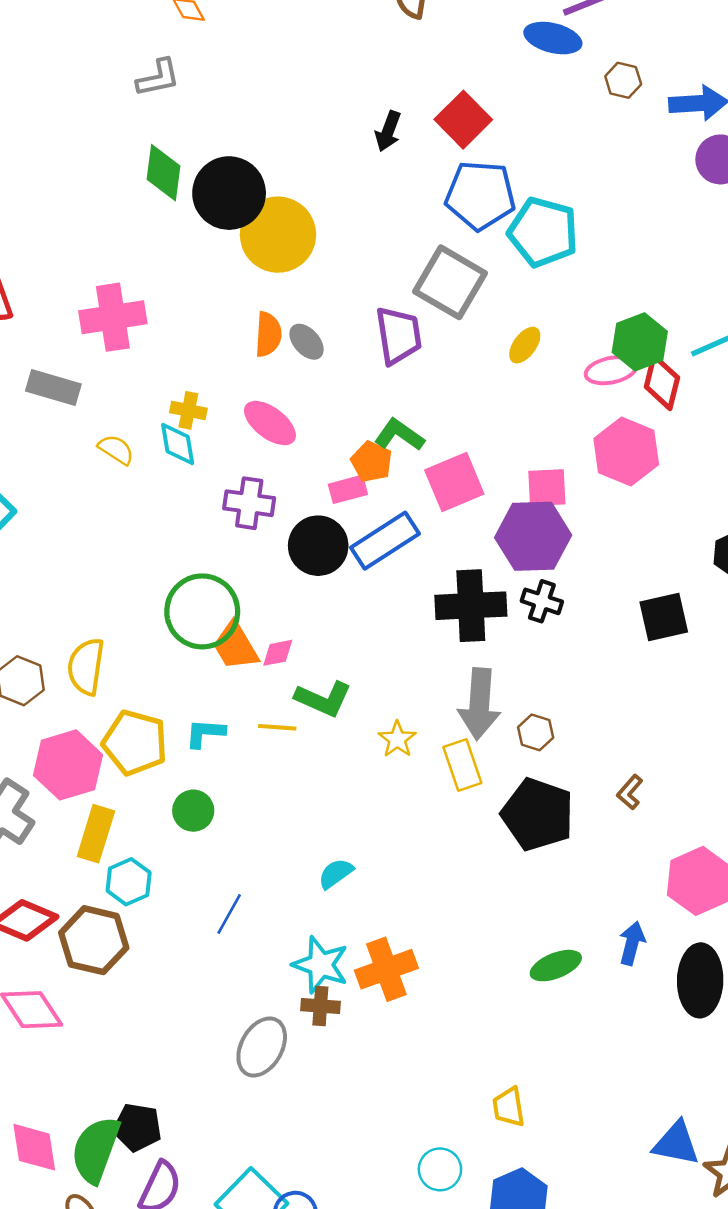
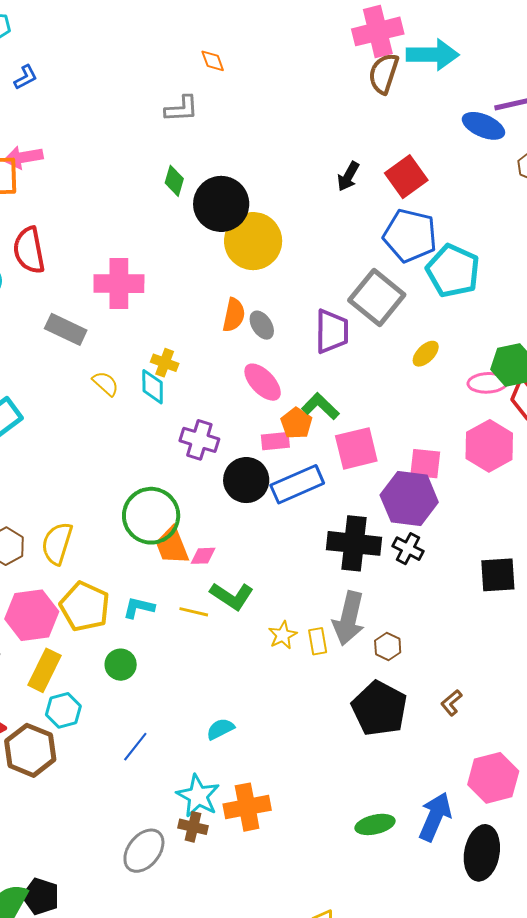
green diamond: (164, 173) -> (174, 181), size x0.7
pink ellipse: (270, 423) -> (263, 382), moved
yellow rectangle: (462, 765) -> (318, 641), moved, size x0.7
blue arrow: (632, 943) -> (435, 817), size x1.5

